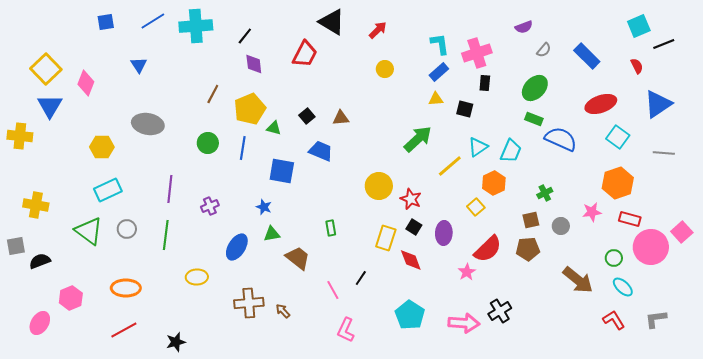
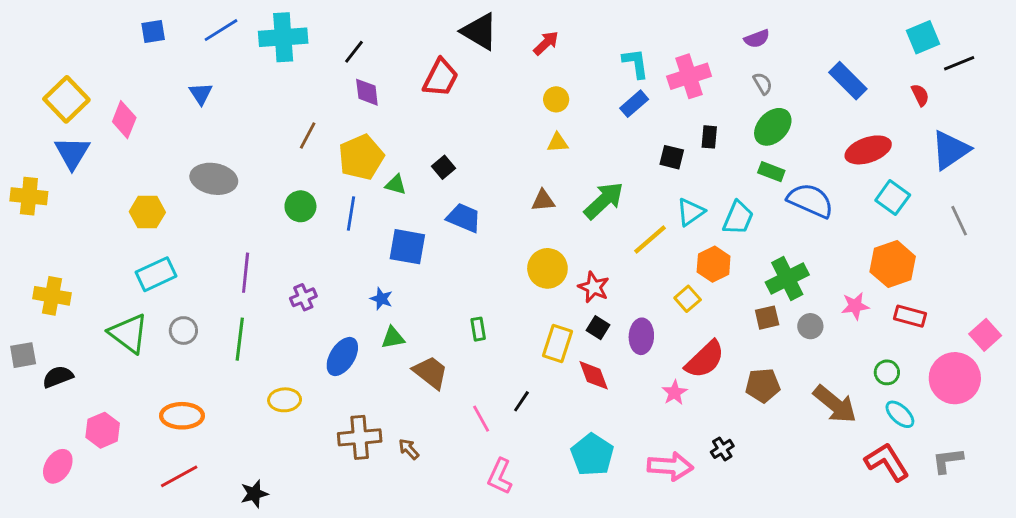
gray semicircle: (544, 50) -> (763, 83), moved, turned -70
black rectangle: (485, 83) -> (709, 137), moved
yellow triangle: (436, 99) -> (558, 143), moved
brown triangle: (341, 118) -> (543, 200), moved
gray line: (664, 153) -> (959, 221), turned 60
green cross: (545, 193) -> (787, 279), size x1.8
pink circle: (651, 247) -> (955, 378), moved
brown pentagon: (528, 249) -> (763, 385), moved
black cross: (500, 311) -> (722, 449), size x0.7
red L-shape: (614, 320) -> (887, 462), size x1.4

